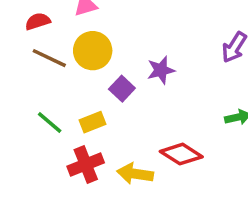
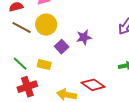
yellow rectangle: (93, 122) -> (44, 65), turned 32
red cross: (86, 165) -> (27, 87), moved

